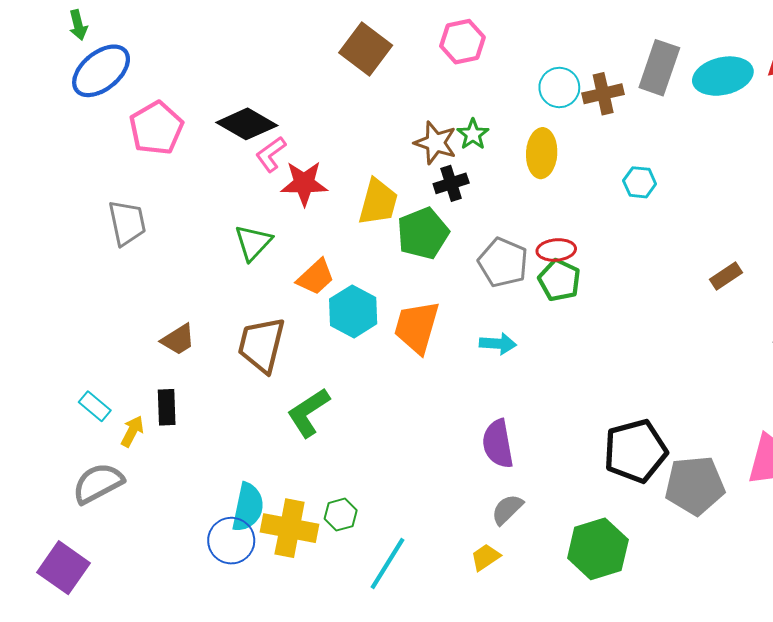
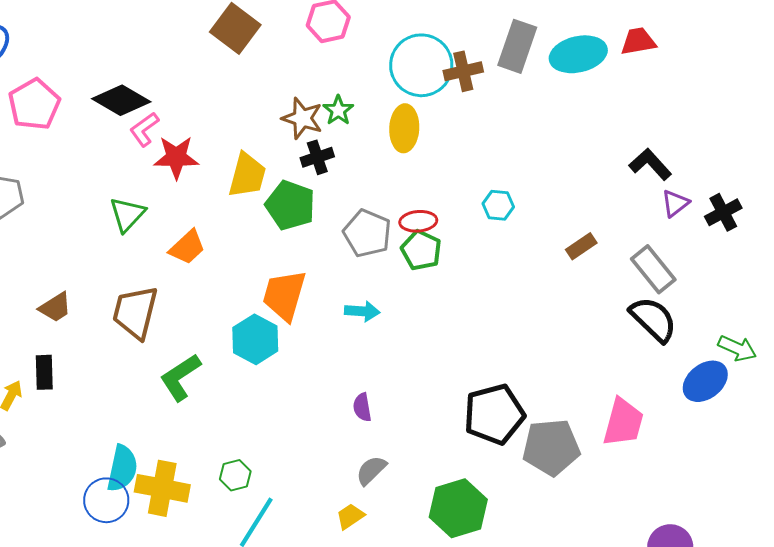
cyan circle: (559, 87) -> (421, 65), size x1.6
cyan hexagon: (640, 182) -> (498, 205), moved
green pentagon: (423, 233) -> (290, 205), turned -30
cyan hexagon: (353, 311) -> (255, 339), moved
purple semicircle: (498, 444) -> (362, 407), size x0.6
green hexagon: (341, 515) -> (235, 475), moved

